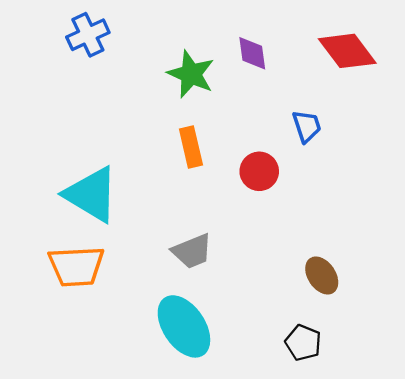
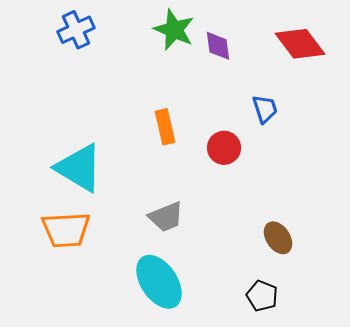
green star: (191, 74) -> (174, 30), moved

